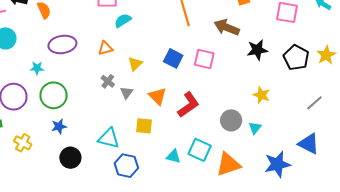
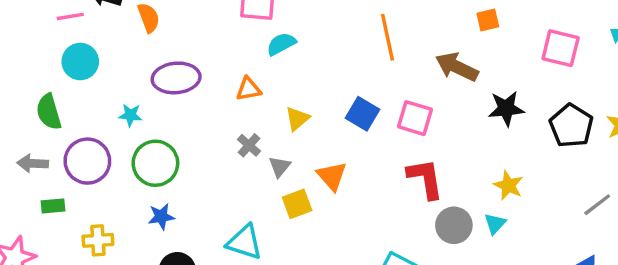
red L-shape: (188, 105) -> (425, 179), moved, turned -68
yellow square: (144, 126) -> (297, 204), moved, turned -30
cyan triangle: (255, 128) -> (495, 224), moved
yellow cross: (23, 143) -> (98, 240), turned -36

